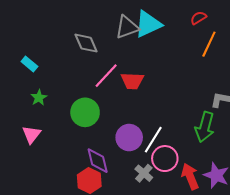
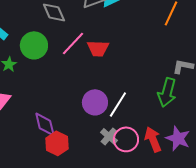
green circle: (85, 112) -> (34, 45), moved
pink circle: (165, 159) -> (126, 139), moved
purple diamond: (98, 161) -> (45, 124), moved

